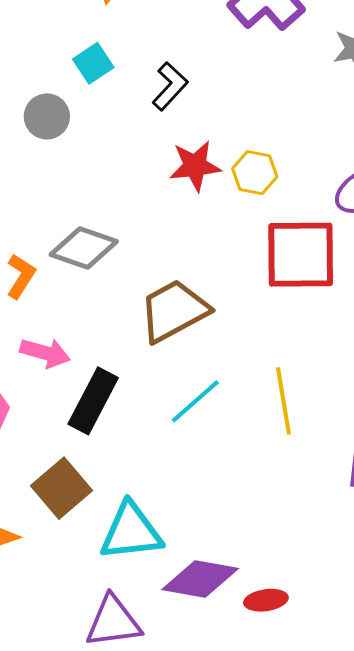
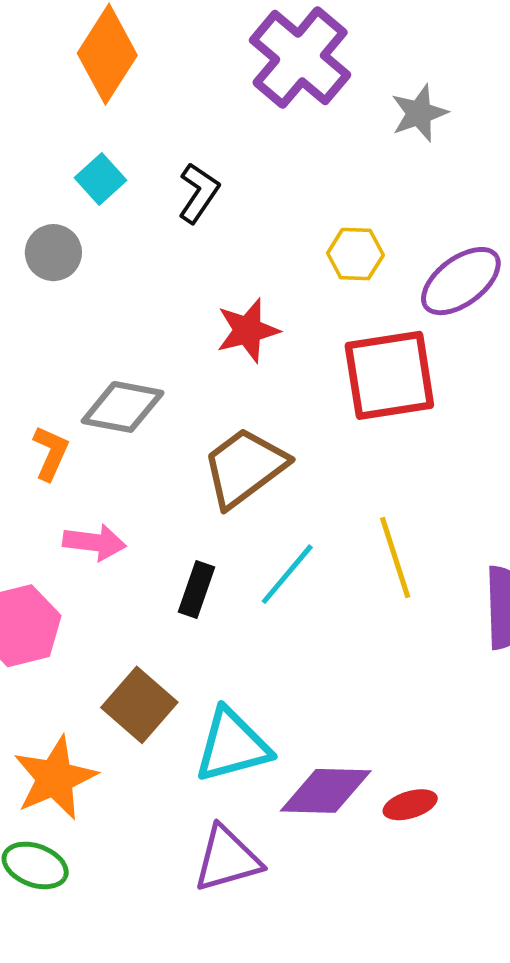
red star: (195, 166) -> (248, 330), moved
yellow hexagon: (255, 173) -> (355, 254), moved
black rectangle: (93, 401) -> (197, 589), moved, size x0.7

